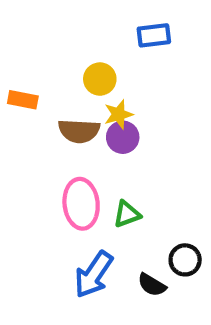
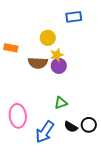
pink ellipse: (81, 204) -> (18, 116), moved
black semicircle: (152, 285) -> (71, 127), moved

